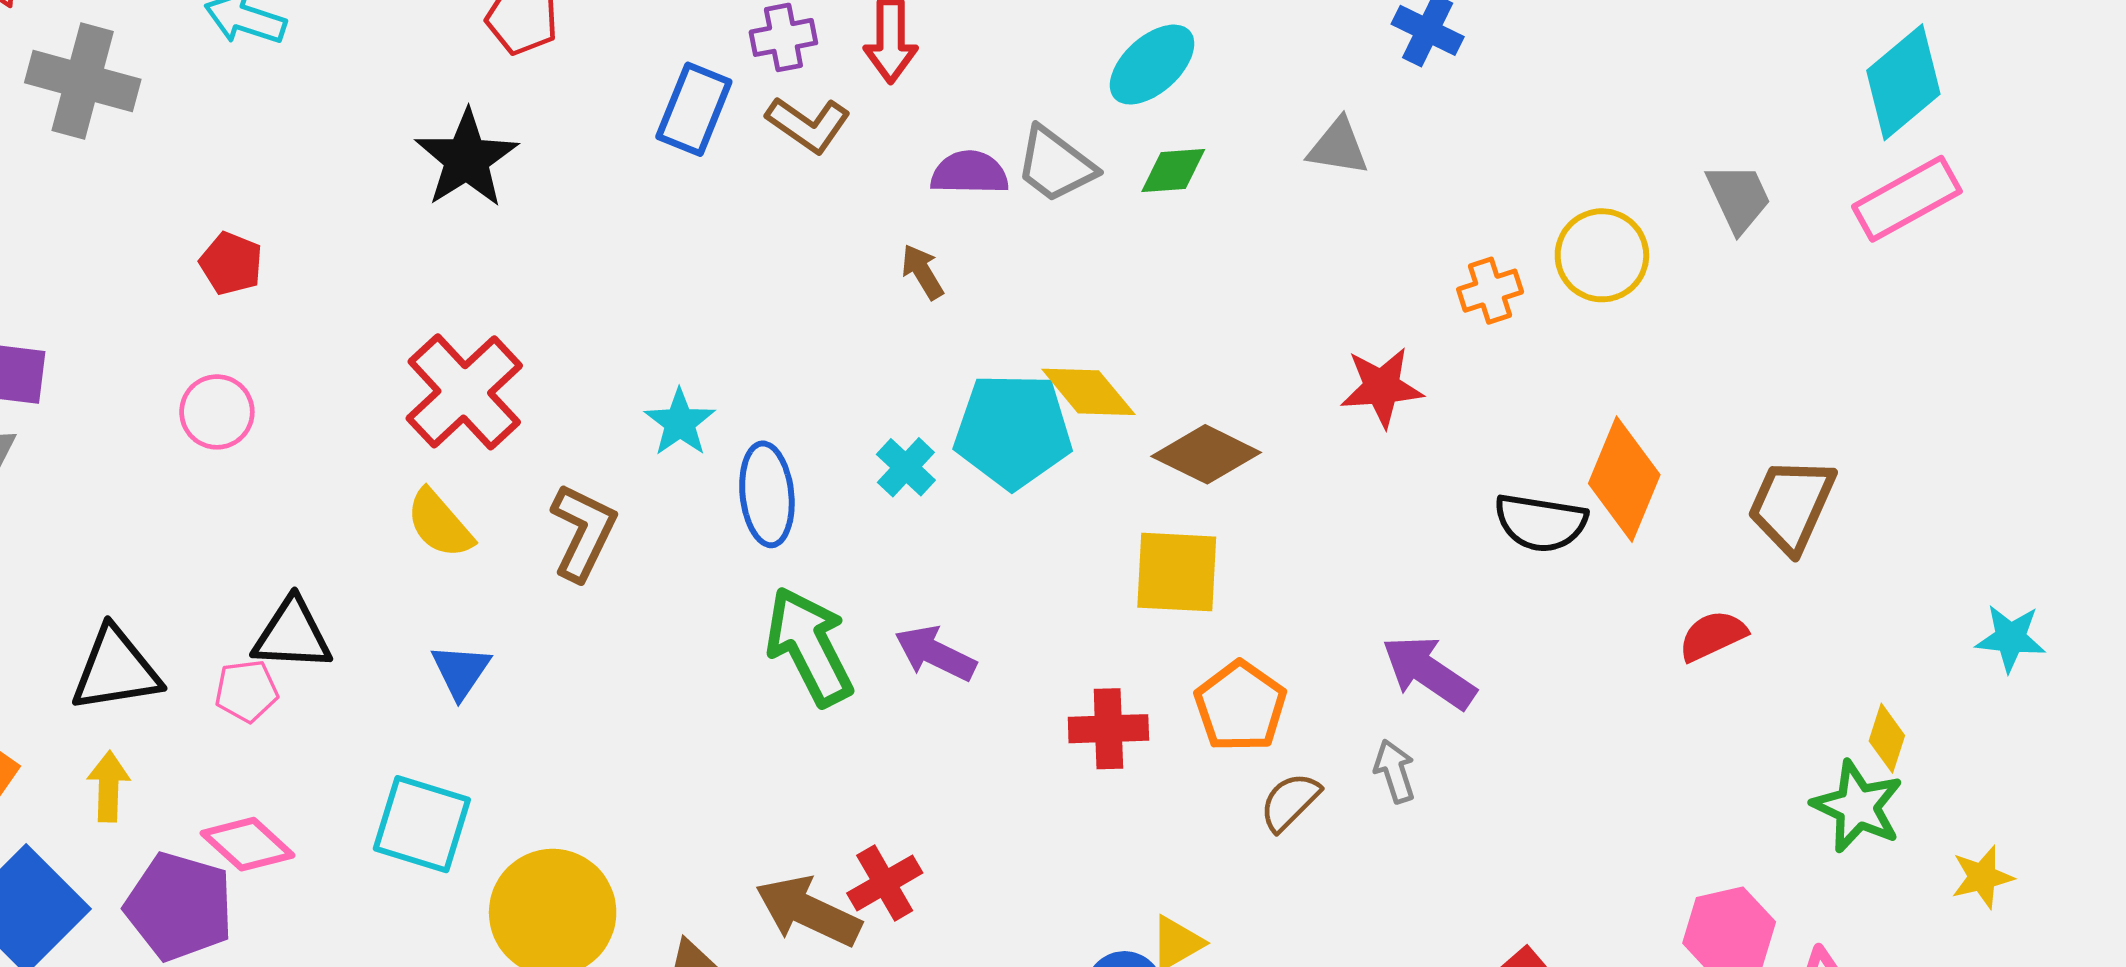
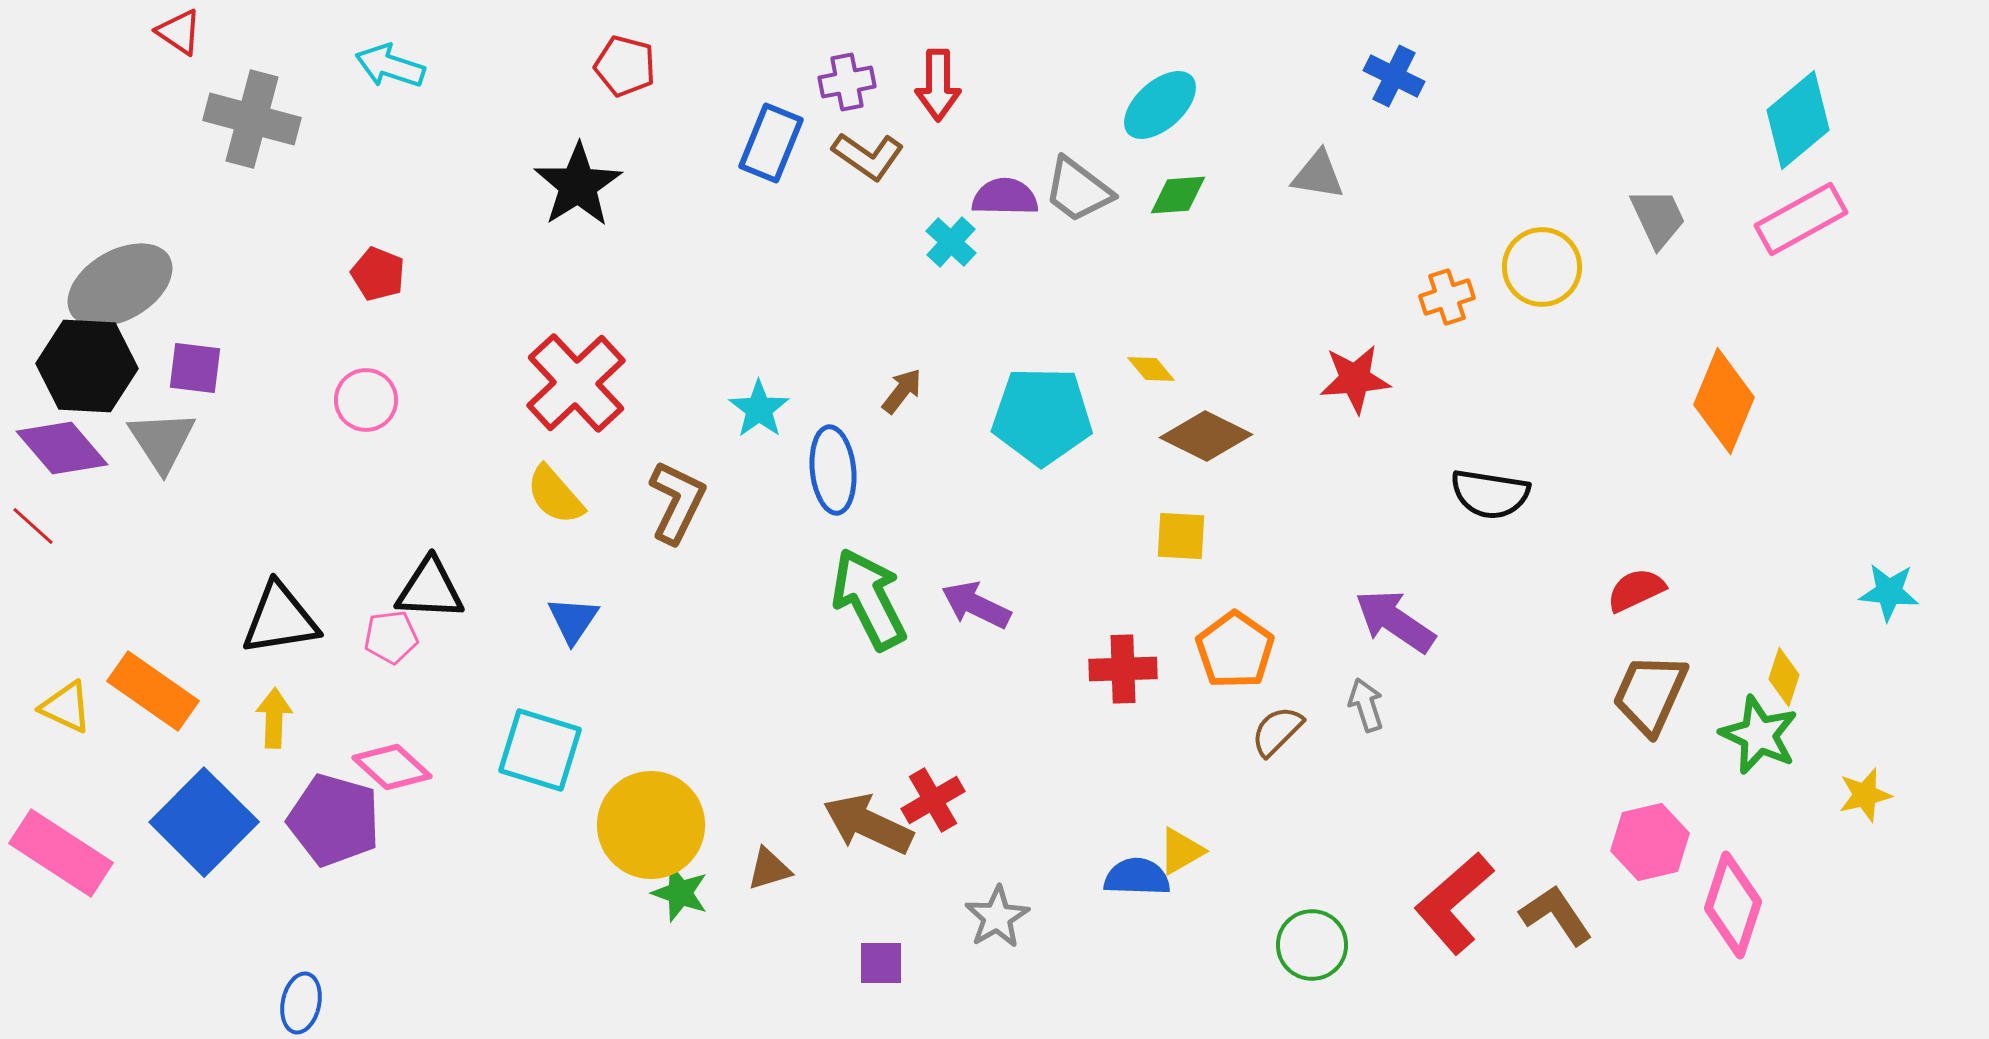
brown arrow: (922, 272) -> (902, 391), moved, turned 69
yellow diamond: (1088, 392) -> (1151, 369), moved, size x0.6
cyan cross: (906, 467) -> (951, 242), moved
orange diamond: (1624, 479) -> (1724, 401), moved
brown trapezoid: (1792, 505) -> (1650, 694), moved
yellow square: (1177, 572) -> (1181, 536), size x0.7

